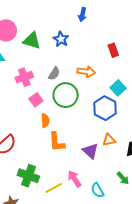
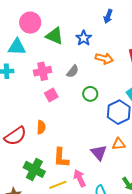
orange arrow: (86, 72) -> (104, 58), moved
green circle: (66, 95) -> (90, 94), moved, size x0.6
orange semicircle: (45, 121) -> (41, 127), moved
orange L-shape: (57, 142) -> (61, 158), moved

